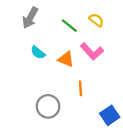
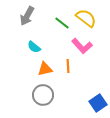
yellow semicircle: (96, 20) -> (86, 18), size x1.5
orange triangle: (66, 59) -> (45, 69), moved, turned -35
orange line: (81, 88) -> (68, 66), moved

